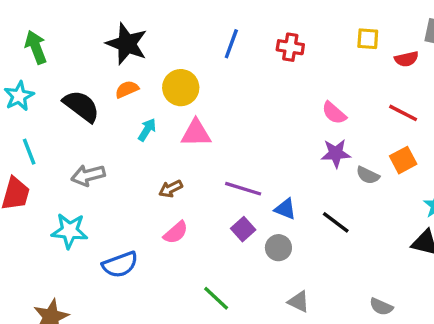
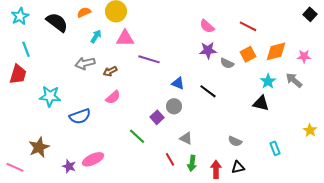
gray arrow: (88, 175) -> (85, 63), moved
purple line: (243, 189) -> (149, 59), moved
purple square: (243, 229) -> (157, 117), moved

